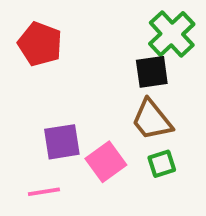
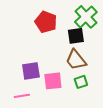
red pentagon: (40, 44) -> (46, 22), moved
pink square: (106, 162) -> (53, 81), turned 30

